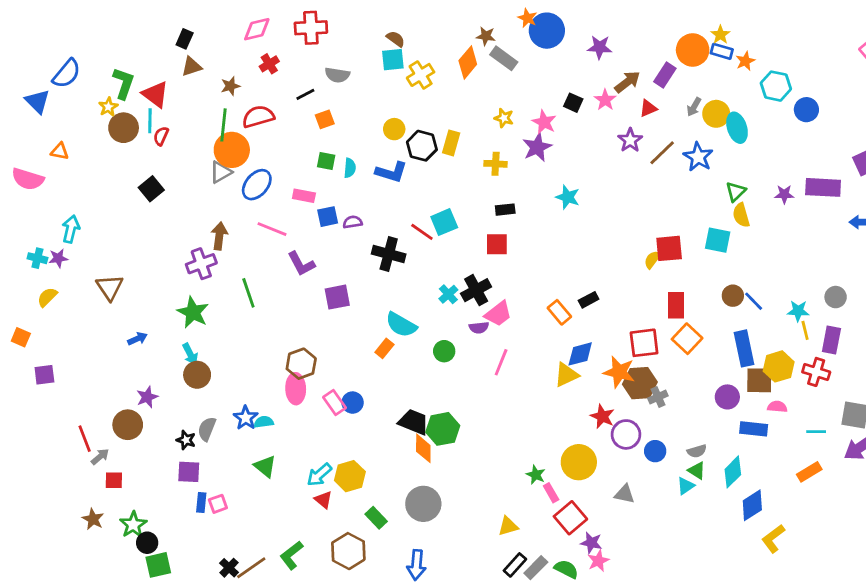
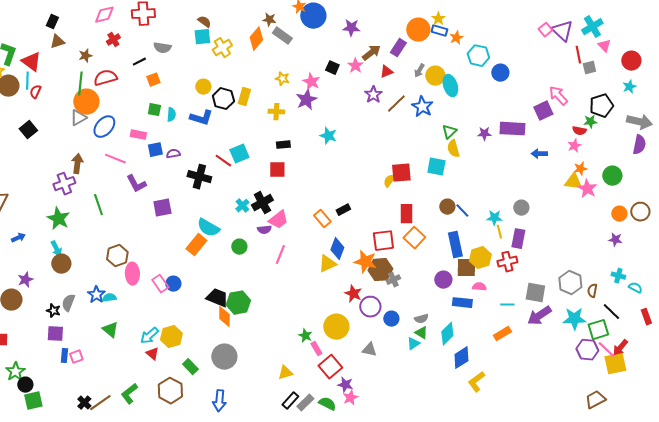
orange rectangle: (384, 348) -> (196, 245), size x1.5
blue diamond: (580, 354) -> (337, 249), turned -55
brown hexagon: (301, 364) -> (117, 256), moved
red cross: (816, 372) -> (507, 262), turned -30

